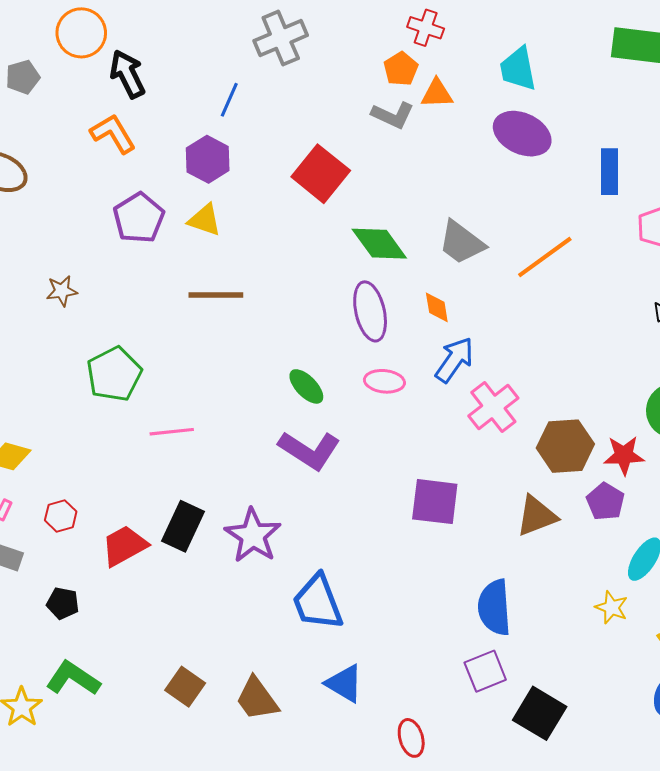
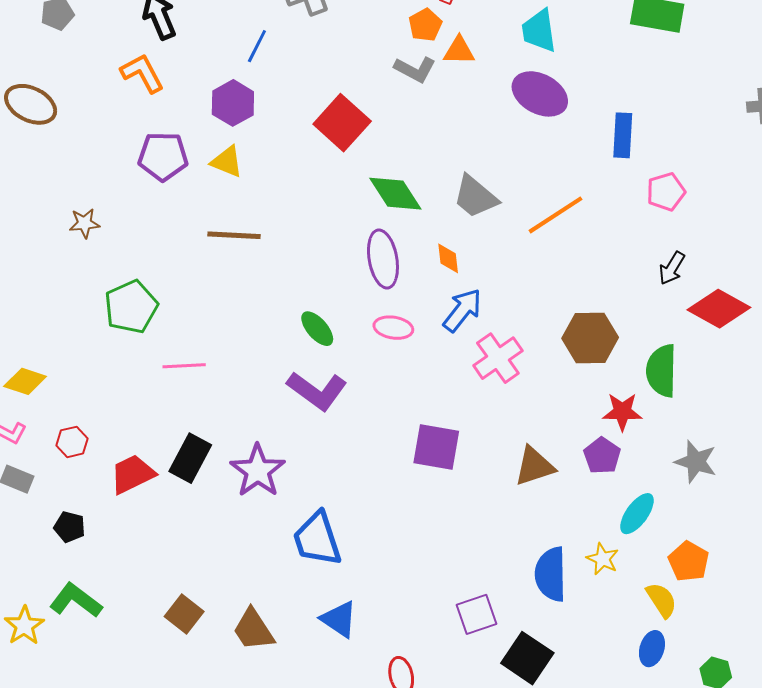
purple pentagon: (139, 218) -> (163, 156), turned 30
brown hexagon: (565, 446) -> (590, 338), moved
blue semicircle: (494, 607) -> (551, 574), moved

